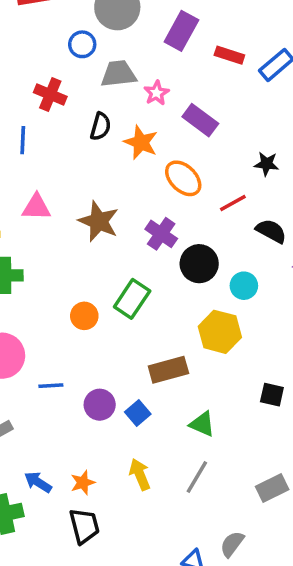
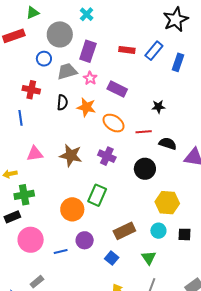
purple rectangle: (181, 31) -> (88, 51), moved
red line: (233, 203) -> (144, 132), turned 35
black circle: (199, 264) -> (145, 169), moved
cyan circle: (244, 286) -> (158, 231), moved
orange circle: (84, 316) -> (72, 209), size x1.5
yellow hexagon: (220, 332) -> (167, 203), moved
purple circle: (100, 405) -> (85, 240), moved
green triangle: (202, 424) -> (149, 258), turned 42

